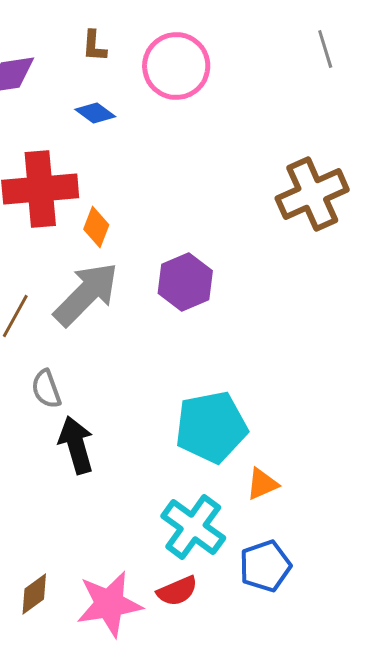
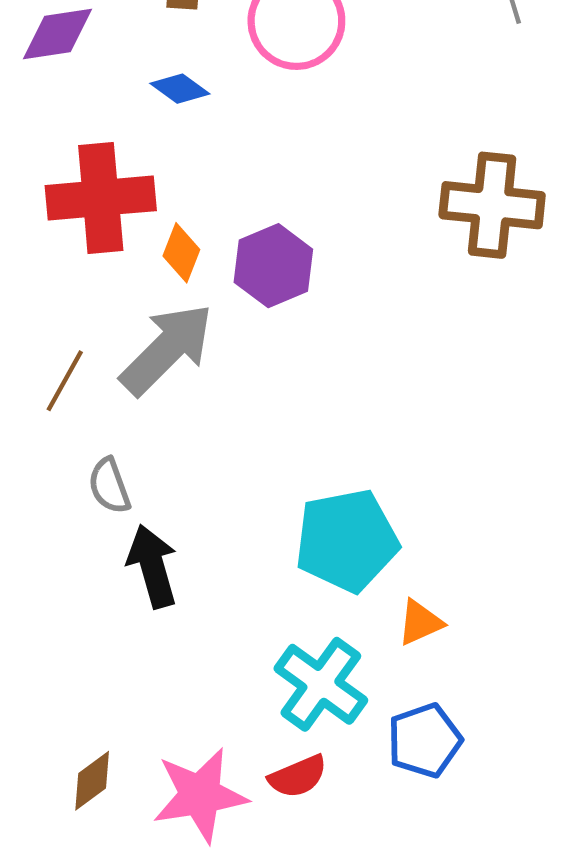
brown cross: (312, 194) -> (492, 205), turned 30
purple hexagon: (185, 282) -> (273, 266), moved

